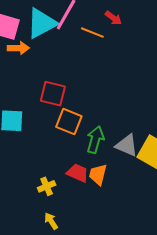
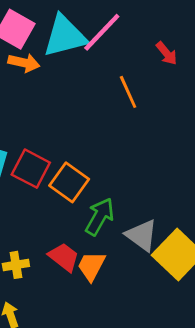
orange line: (92, 33) -> (128, 92), moved, turned 30
red square: (53, 94) -> (31, 169), moved

